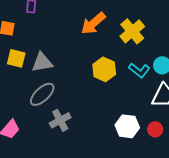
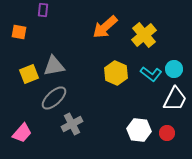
yellow square: (16, 58) -> (29, 74), moved, turned -36

